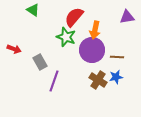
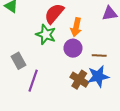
purple circle: (92, 50) -> (73, 48), size x0.7
blue star: (116, 77) -> (98, 76), size x1.5

